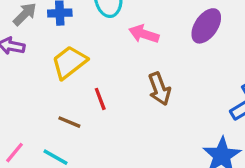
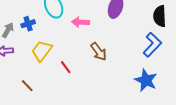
brown line: (69, 122) -> (27, 86), moved, turned 40

